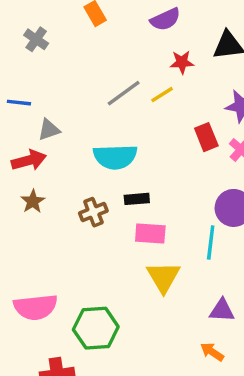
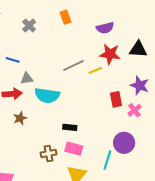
red star: (182, 62) -> (110, 54), size x1.5
cyan semicircle: (115, 157) -> (47, 95), moved
brown star: (33, 201) -> (20, 118), moved
brown cross: (93, 212) -> (49, 154), moved

